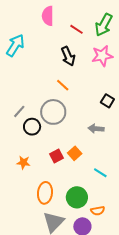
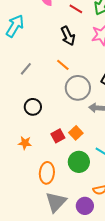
gray line: (19, 111) -> (26, 69), moved
gray circle: (53, 112) -> (78, 88), moved
green circle: (77, 197) -> (79, 162), moved

